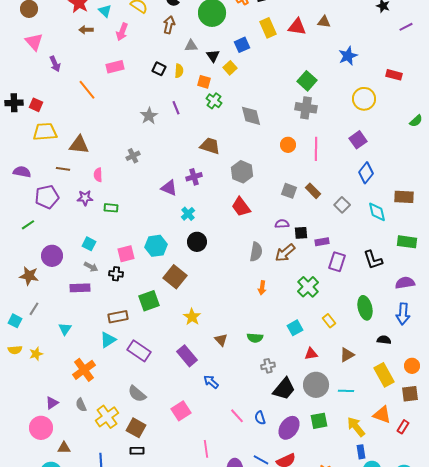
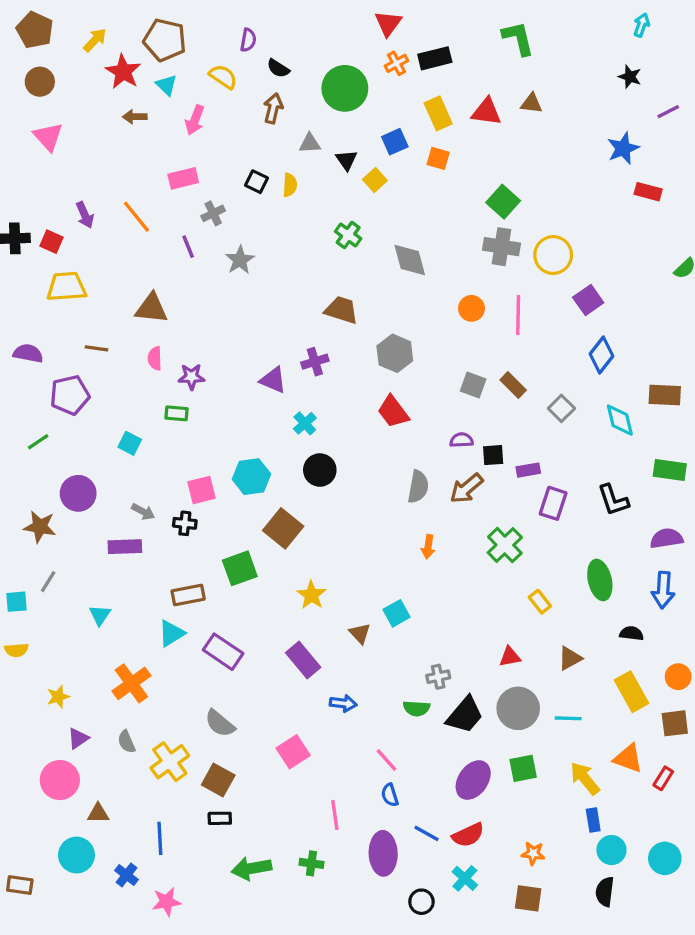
blue star: (348, 56) -> (623, 148), moved
purple arrow: (55, 64) -> (85, 215), moved
orange square: (204, 82) -> (438, 158), moved
yellow circle: (364, 99) -> (553, 255), moved
purple line: (176, 108) -> (188, 247), moved
brown triangle: (79, 145) -> (151, 308), moved
gray cross: (133, 156) -> (213, 213), moved
purple star: (85, 198) -> (191, 377), moved
cyan square: (89, 244) -> (130, 443), moved
cyan square: (15, 321) -> (16, 602), turned -32
cyan square: (295, 328) -> (396, 613), moved
green semicircle: (255, 338) -> (416, 708), moved
yellow star: (36, 354) -> (58, 697), moved
blue arrow: (211, 382) -> (343, 703), turned 147
blue semicircle: (260, 418) -> (390, 795), moved

